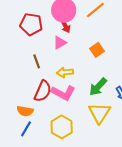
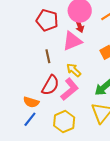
pink triangle: (60, 43) -> (72, 41), size x1.5
yellow arrow: (65, 72) -> (74, 70), turned 42
pink L-shape: (63, 93) -> (70, 89), turned -75

